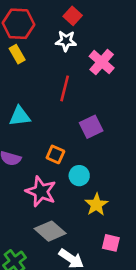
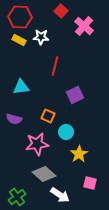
white star: (66, 41) -> (41, 37), moved
yellow rectangle: (17, 54) -> (19, 40), turned -32
pink cross: (102, 62) -> (84, 26), moved
pink star: (41, 191) -> (37, 144), turned -30

